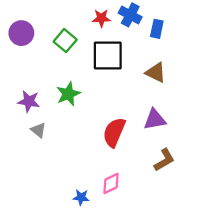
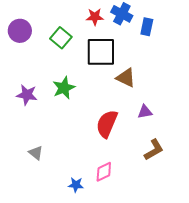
brown triangle: (156, 73) -> (126, 78), moved
purple triangle: (155, 119) -> (145, 112), size x0.7
gray triangle: (38, 130) -> (36, 153), moved

